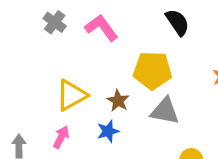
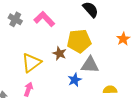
brown star: (118, 101) -> (59, 53), moved
blue star: (108, 131) -> (75, 80), moved

